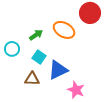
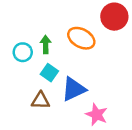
green arrow: (36, 35) -> (46, 45), turned -56
cyan circle: (12, 49) -> (23, 52), moved

